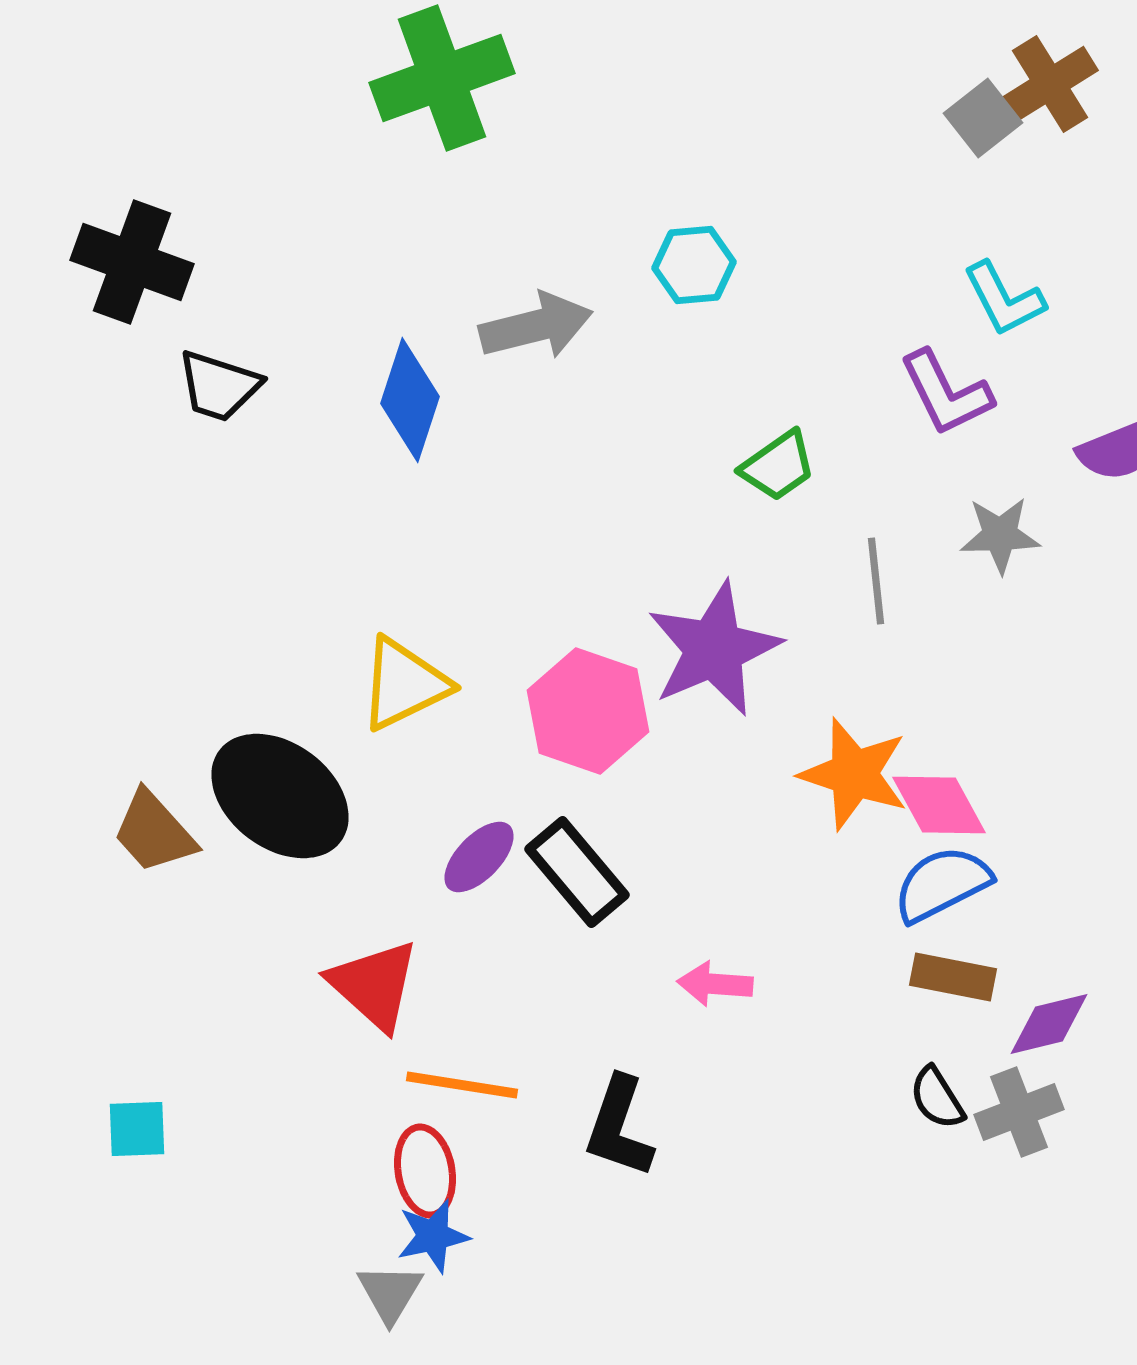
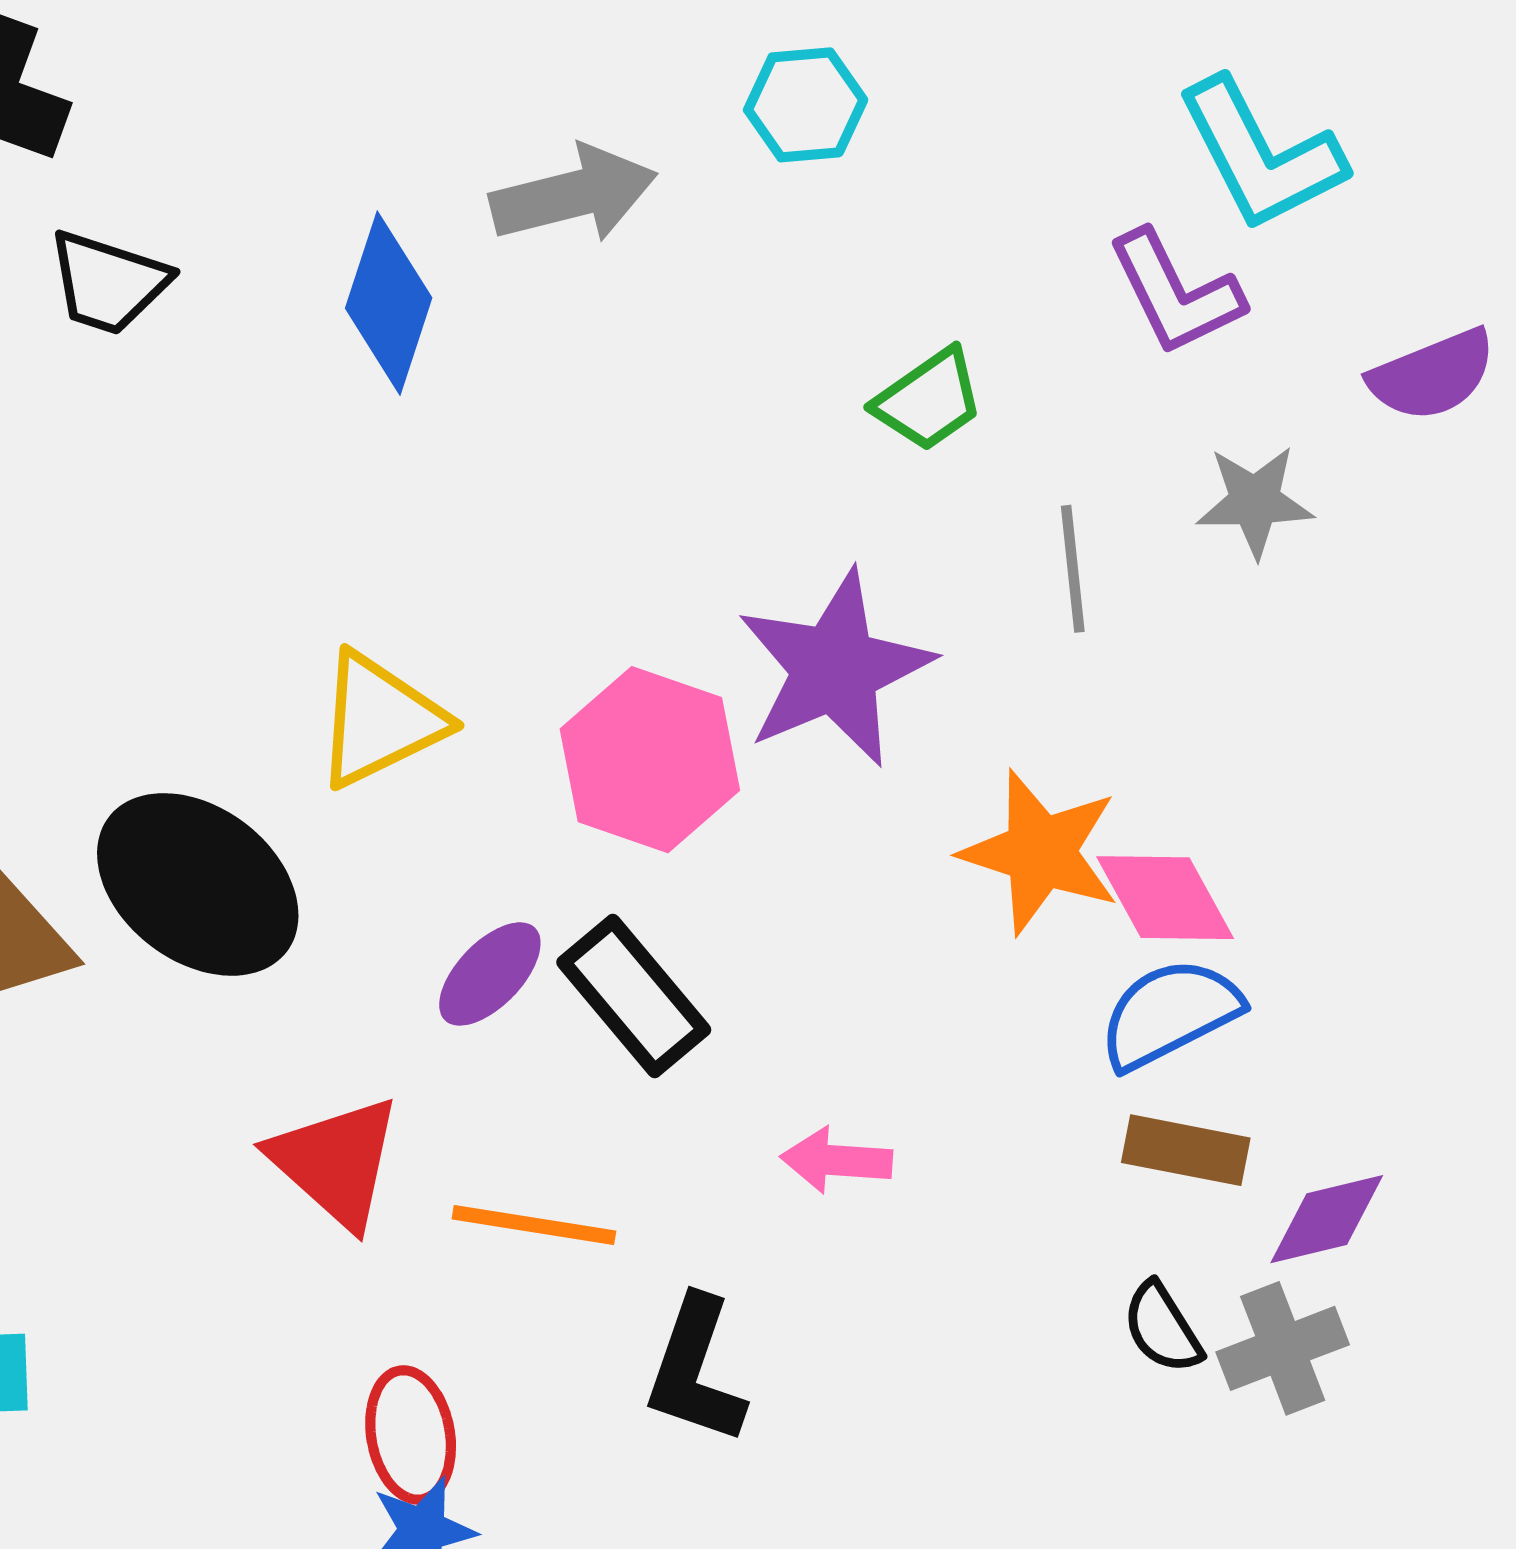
cyan L-shape: (1004, 299) -> (1261, 155), size x1.4
orange line: (462, 1085) -> (534, 1225), moved

